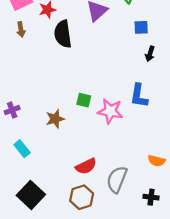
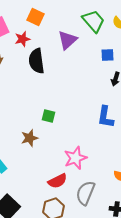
green square: (84, 100) -> (48, 116), moved
pink star: (110, 111) -> (75, 158), moved, turned -30

